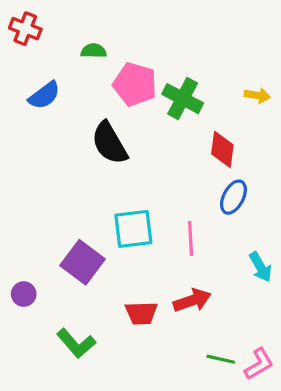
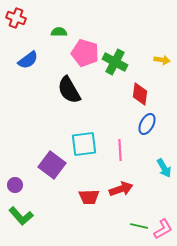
green L-shape: (76, 343) -> (21, 216), moved

